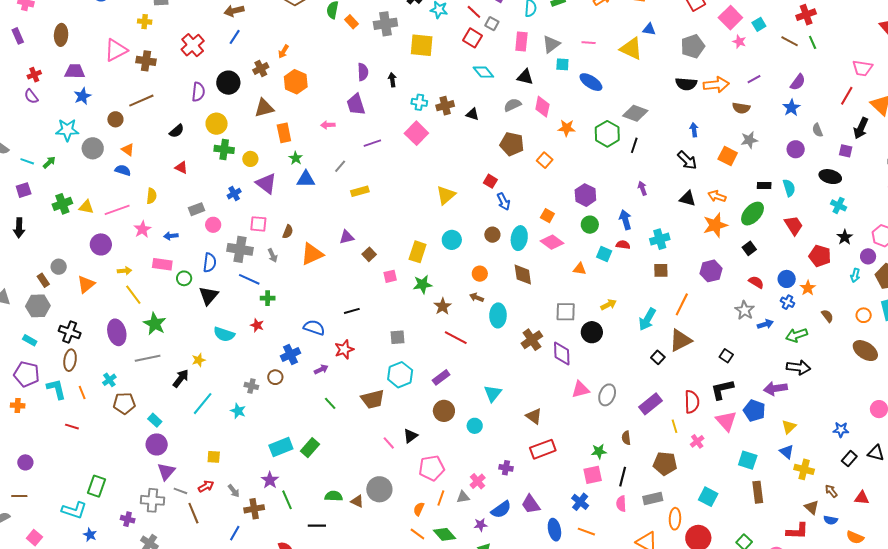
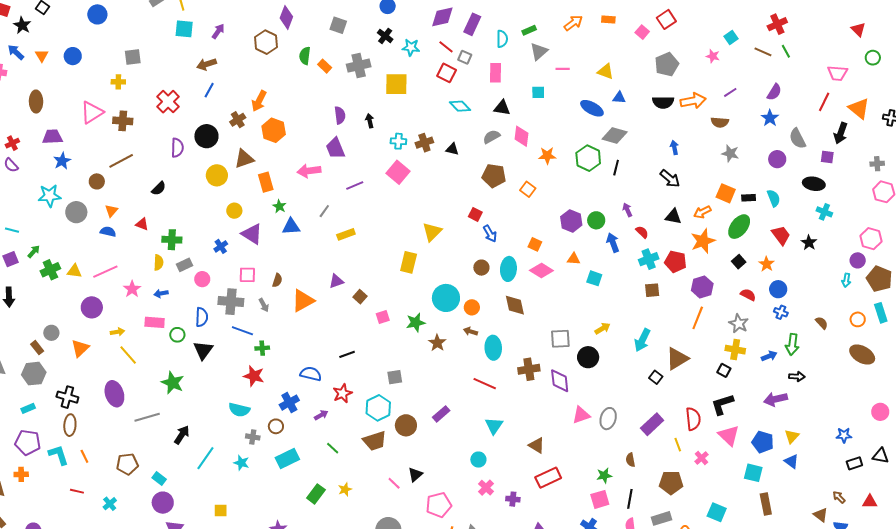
pink square: (730, 18) -> (642, 32), moved, size x0.6
blue triangle: (649, 29) -> (619, 98), moved
gray triangle: (551, 44) -> (539, 51), moved
yellow triangle: (631, 49) -> (606, 71), size x0.7
orange arrow: (283, 52) -> (259, 101), size x1.5
blue ellipse: (591, 82) -> (592, 108), moved
yellow circle: (217, 124) -> (217, 175), moved
pink arrow: (328, 125) -> (309, 171), size x1.6
gray semicircle: (817, 130) -> (798, 138), size x1.5
gray star: (749, 140) -> (730, 153), turned 30
green cross: (224, 149) -> (172, 240), moved
orange triangle: (128, 150) -> (111, 211), turned 40
orange square: (728, 156) -> (726, 193), moved
green arrow: (49, 162) -> (34, 251), moved
red triangle: (181, 168) -> (142, 224), moved
yellow semicircle: (152, 196) -> (159, 262), moved
orange arrow: (717, 196) -> (702, 212), turned -42
green circle: (590, 225) -> (596, 220), moved
black star: (845, 237) -> (809, 243), moved
cyan circle: (452, 240) -> (446, 298), moved, size x1.4
red semicircle: (623, 245) -> (642, 232), moved, turned 40
yellow rectangle: (418, 252) -> (409, 262), moved
red pentagon: (820, 256) -> (676, 262), moved
orange triangle: (580, 269) -> (574, 259), moved
orange star: (808, 288) -> (767, 264), moved
orange line: (682, 304) -> (698, 318), moved
green star: (155, 324) -> (173, 383), moved
blue arrow: (765, 324) -> (769, 356), moved
red star: (257, 325) -> (254, 376), size x1.5
cyan semicircle: (224, 334) -> (239, 410), moved
green arrow: (796, 335) -> (792, 344), turned -60
red line: (456, 338) -> (485, 384), moved
cyan rectangle: (30, 340) -> (28, 408), turned -48
brown cross: (532, 340) -> (529, 369), turned 30
yellow star: (199, 360) -> (345, 489), moved
black arrow: (798, 367) -> (797, 376), size x0.7
cyan hexagon: (400, 375) -> (378, 408), moved
cyan cross: (109, 380) -> (110, 504), moved
brown circle: (444, 411) -> (406, 425), moved
blue pentagon: (754, 411) -> (763, 442), moved
cyan rectangle: (281, 447) -> (287, 459), moved
black rectangle: (849, 459) -> (854, 463), turned 35
yellow cross: (804, 469) -> (735, 350), moved
pink cross: (478, 481) -> (486, 488), moved

